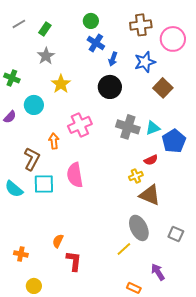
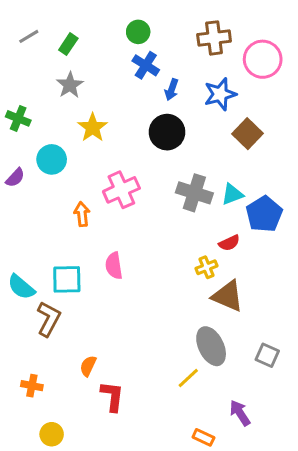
brown L-shape: (32, 159) -> (49, 319), moved
pink semicircle: (75, 175) -> (114, 266), size x0.7

